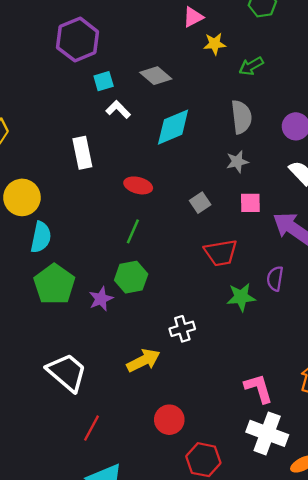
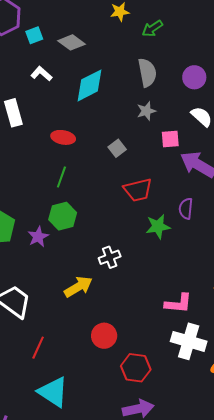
cyan square: (104, 81) -> (34, 35), moved
pink square: (250, 203) -> (170, 139), moved
pink L-shape: (259, 388) -> (178, 303), turned 116

